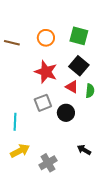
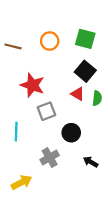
red star: (46, 72) -> (32, 85), moved
black circle: (66, 113) -> (71, 133), moved
yellow arrow: (20, 151) -> (22, 182), moved
gray cross: (48, 163) -> (50, 158), moved

